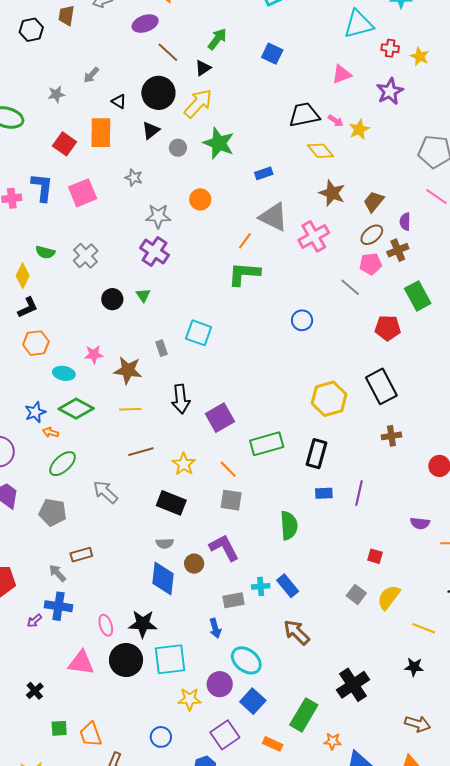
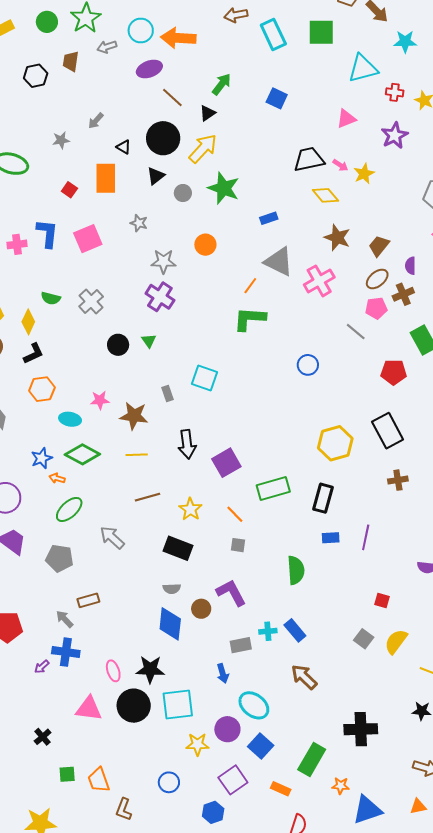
red square: (64, 144) -> (69, 190), size x0.7
gray square: (231, 500) -> (238, 545), size x0.7
black cross: (353, 685) -> (361, 729), turned 32

